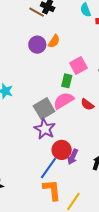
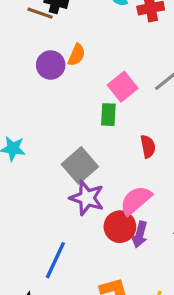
pink semicircle: (64, 101) -> (136, 200), moved
red semicircle: (87, 104) -> (148, 146), turned -128
blue line: (48, 168) -> (55, 260), moved

